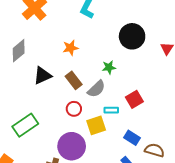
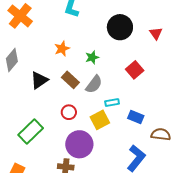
green star: (109, 67) -> (92, 57), moved
red square: (134, 99) -> (135, 70), moved
red circle: (74, 109) -> (69, 112), moved
blue rectangle: (132, 138) -> (136, 117), moved

